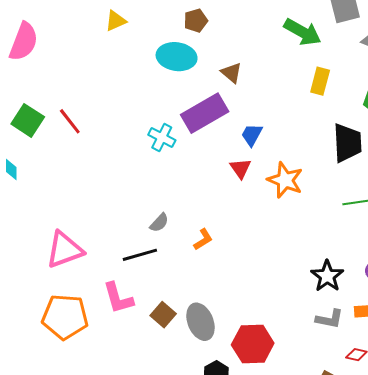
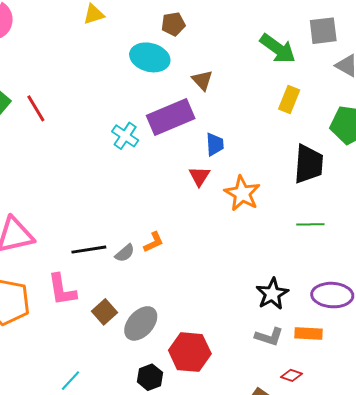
blue trapezoid: (252, 135) -> (215, 144), turned 140
gray semicircle: (159, 223) -> (125, 253), moved
gray ellipse: (200, 322) -> (141, 323), turned 57

